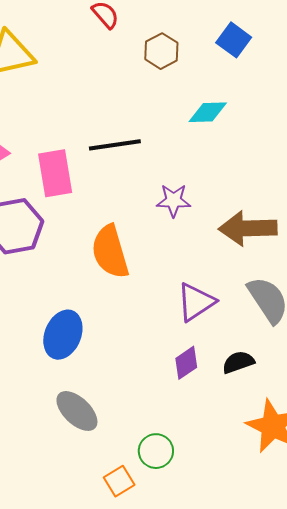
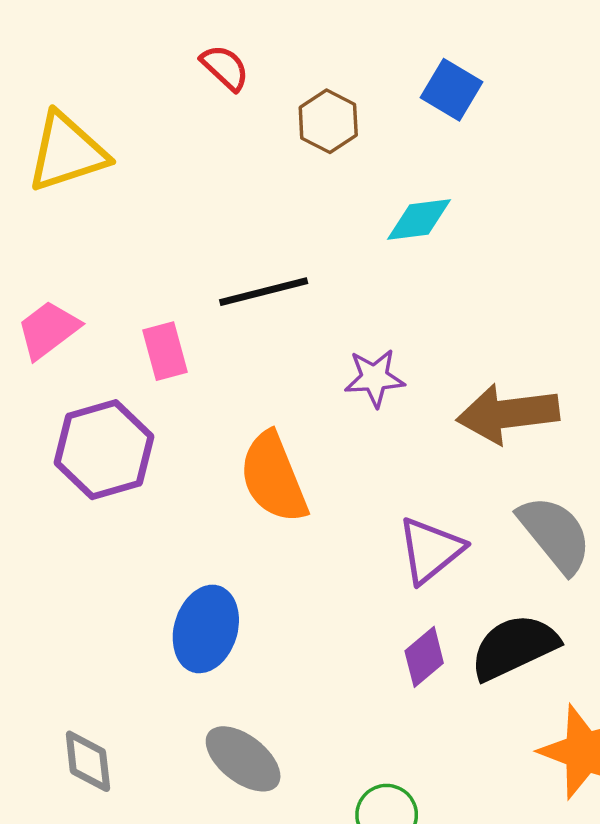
pink rectangle: (55, 173) -> (165, 351), size x0.7
black semicircle: (238, 362) -> (514, 647), size x1.6

